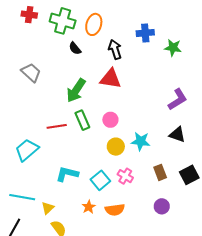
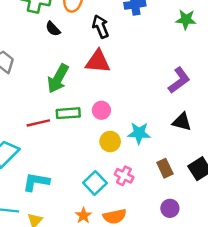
green star: (173, 48) -> (186, 19), moved
green rectangle: (82, 120) -> (68, 113), turned -66
cyan L-shape: (67, 174) -> (36, 182), moved

